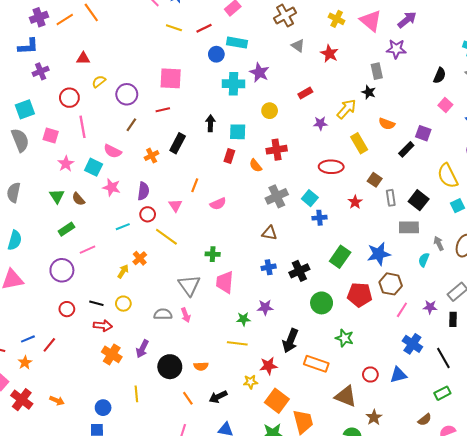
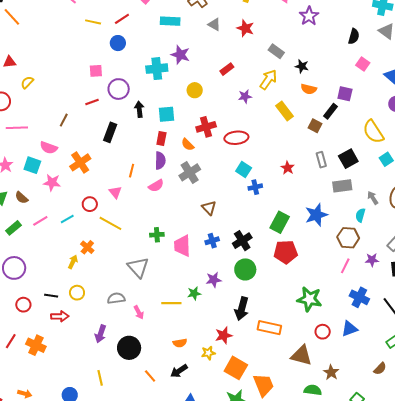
cyan rectangle: (237, 43) -> (170, 21), moved
purple star: (396, 49) -> (309, 16), turned -30
blue circle: (216, 54) -> (118, 43), moved
gray rectangle: (377, 71) -> (276, 51), moved, turned -35
pink square: (171, 78) -> (96, 71), size x0.6
black star: (369, 92) -> (302, 66), moved
purple circle: (127, 94) -> (119, 89), moved
pink line: (82, 127) -> (17, 128), turned -75
orange cross: (152, 156) -> (80, 162), moved, size x1.5
red ellipse: (331, 167) -> (236, 138), moved
brown square: (375, 180) -> (315, 126), moved
purple semicircle: (143, 191) -> (160, 161), moved
gray cross: (277, 196) -> (190, 172), moved
black square: (419, 200) -> (348, 159), turned 30
brown triangle: (269, 233) -> (209, 208), turned 42
pink line: (88, 250) -> (40, 221), moved
pink trapezoid: (225, 282) -> (182, 246), moved
brown hexagon: (391, 284) -> (348, 238), moved
red pentagon: (360, 295) -> (286, 252), moved
green circle: (322, 303) -> (245, 269), moved
pink arrow: (186, 315) -> (139, 312), moved
green star: (344, 338) -> (309, 299), moved, size x1.4
yellow line: (237, 343) -> (171, 303), moved
orange cross: (112, 354) -> (36, 345), moved
orange semicircle: (201, 366) -> (180, 343), moved

